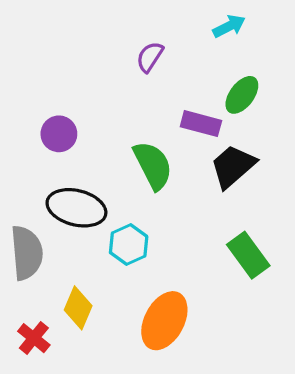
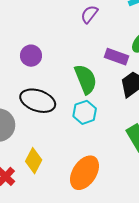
cyan hexagon: (129, 244) -> (85, 112), moved

